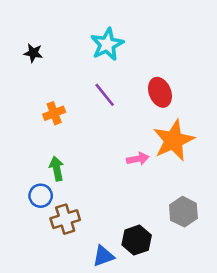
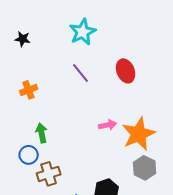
orange cross: (54, 113) -> (29, 90), moved
orange star: (174, 140) -> (139, 134), moved

